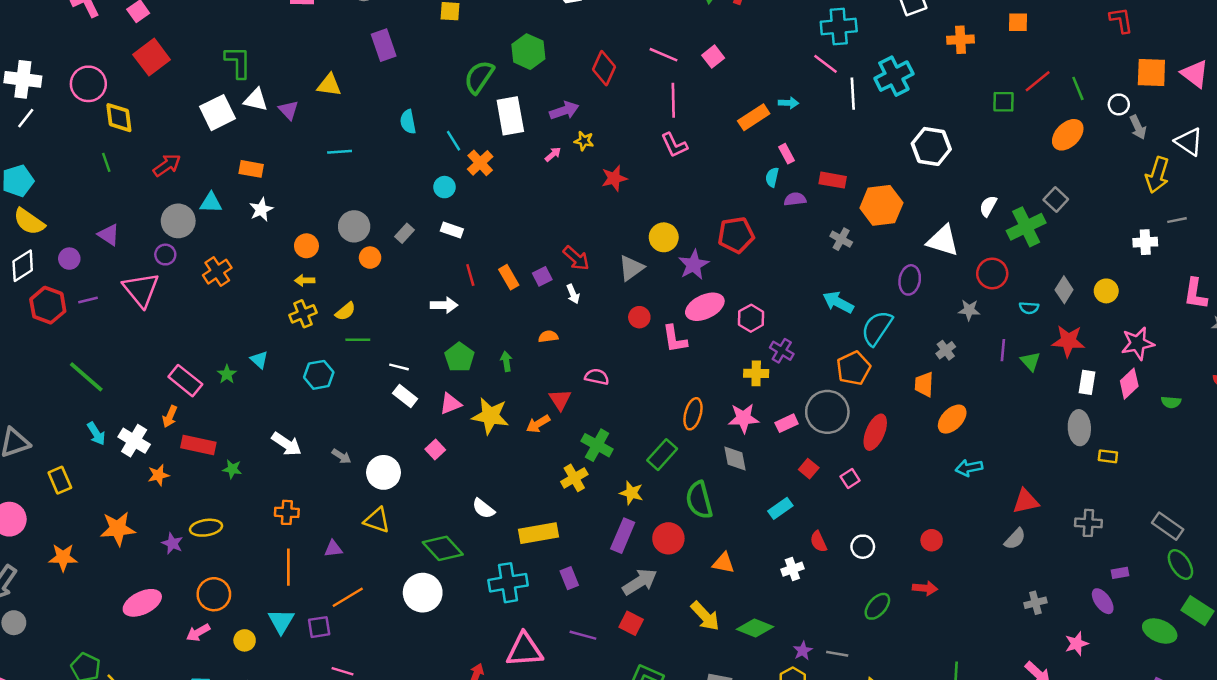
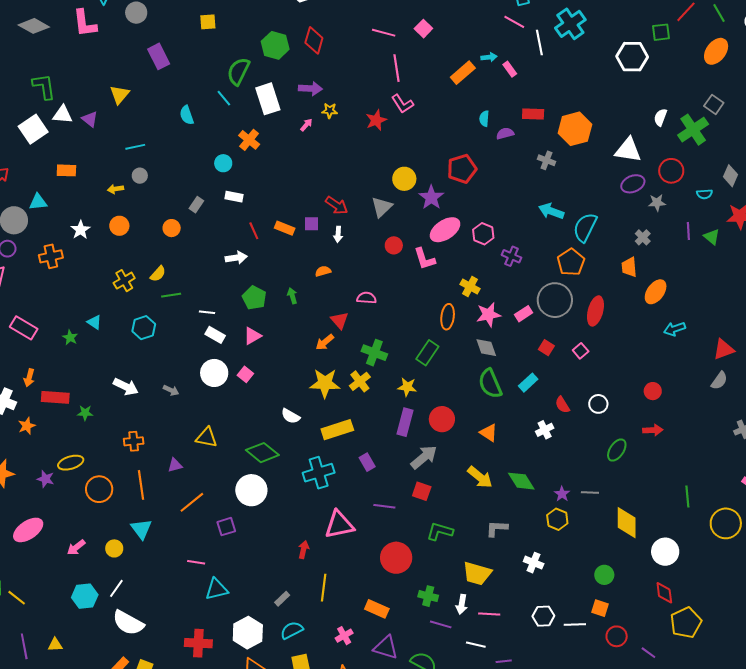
red diamond: (604, 68) -> (314, 40), moved
yellow triangle: (329, 85) -> (119, 95), turned -50
purple arrow: (564, 111) -> (310, 89), turned 30
cyan line: (454, 141) -> (224, 98), moved
white hexagon: (931, 146) -> (632, 57), moved
pink rectangle: (787, 154) -> (510, 69), moved
red star: (614, 178) -> (376, 120), moved
white star: (261, 210) -> (81, 230), moved
gray circle: (354, 226) -> (140, 176), moved, size x0.6
orange cross: (217, 272) -> (51, 256), turned 30
purple square: (542, 276) -> (312, 224), turned 35
orange rectangle: (509, 277) -> (285, 228), turned -30
yellow arrow: (305, 280) -> (115, 189), moved
purple ellipse: (910, 280) -> (633, 184), moved, turned 65
white arrow: (573, 294) -> (338, 234), turned 35
yellow cross: (756, 373) -> (470, 286), moved, turned 36
pink rectangle: (185, 381) -> (24, 328), moved
yellow star: (490, 416) -> (325, 383), moved
white circle: (384, 472) -> (214, 373), moved
green semicircle: (699, 500) -> (490, 384), moved
orange triangle: (723, 563) -> (489, 433), turned 30
orange circle: (214, 594) -> (99, 489), moved
purple square: (319, 627) -> (226, 527), moved
green diamond: (755, 628) -> (521, 481), turned 44

